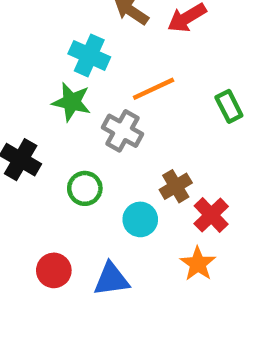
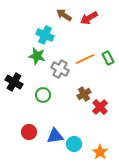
orange line: (154, 89) -> (85, 59), moved
cyan circle: (140, 219) -> (74, 144), moved
orange star: (198, 264) -> (100, 152), moved

